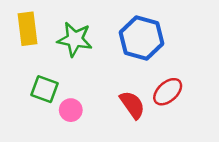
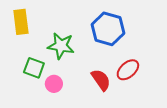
green star: (75, 39) -> (61, 46), moved

